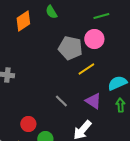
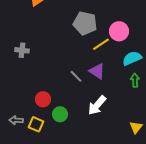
pink circle: (94, 39) -> (119, 31), moved
purple triangle: (93, 101) -> (97, 71), moved

